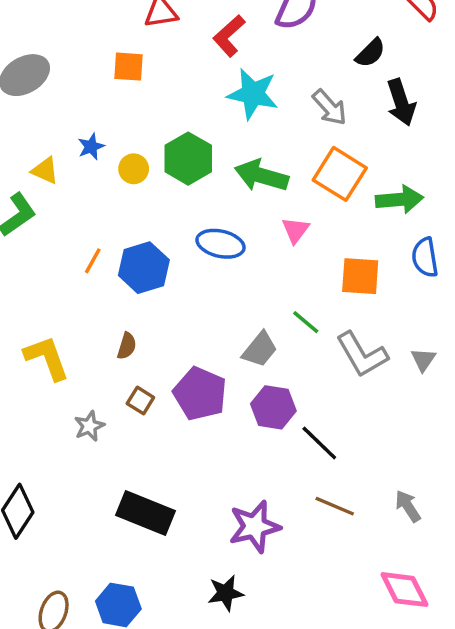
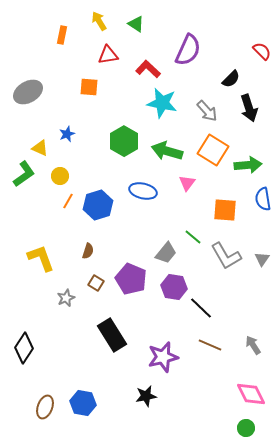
red L-shape: (229, 36) -> (148, 69), turned 85
yellow circle: (134, 169) -> (60, 176), moved
black rectangle: (146, 513) -> (112, 335), moved, turned 36

